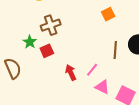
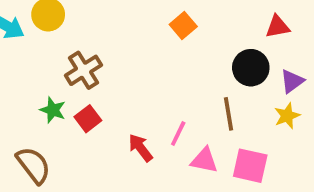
brown line: (115, 50) -> (228, 114), moved

